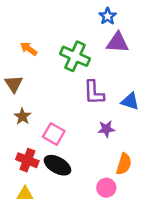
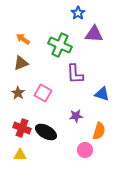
blue star: (108, 16) -> (78, 13), moved
brown triangle: (14, 84) -> (21, 63), moved, turned 42
blue triangle: (130, 101) -> (102, 94), moved
purple star: (106, 129) -> (76, 116), moved
pink square: (54, 134) -> (43, 93), moved

